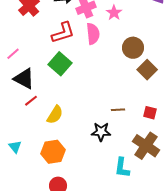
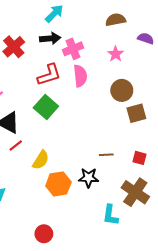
pink star: (114, 13) -> (116, 54), moved
brown square: (147, 70) -> (136, 113), turned 30
orange hexagon: (53, 152) -> (58, 184), moved

